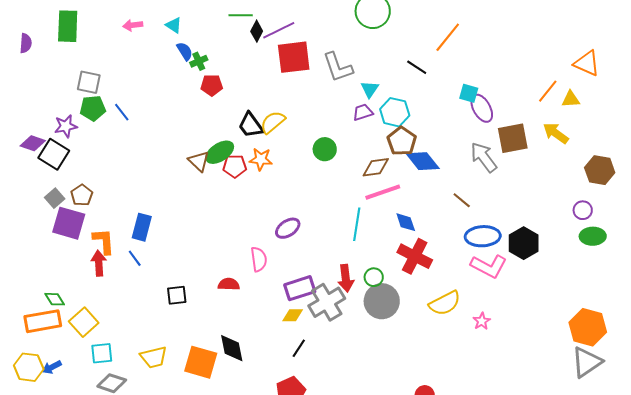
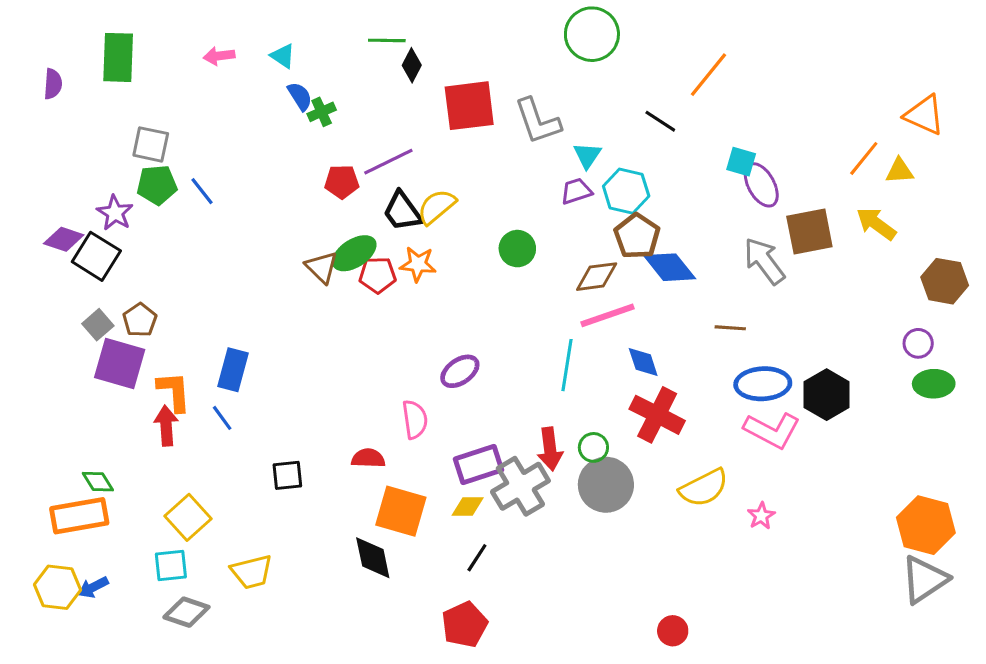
purple line: (279, 30) -> (388, 162), moved
red pentagon: (212, 85) -> (342, 182), moved
purple star: (66, 126) -> (115, 213), turned -30
brown line: (462, 200) -> (730, 328), turned -36
yellow square: (84, 322) -> (188, 517), moved
orange square: (201, 362) -> (401, 511), moved

